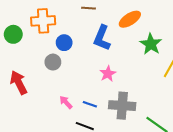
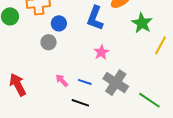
red arrow: (19, 83) -> (18, 85), moved
gray cross: (122, 106) -> (116, 83), turned 30

